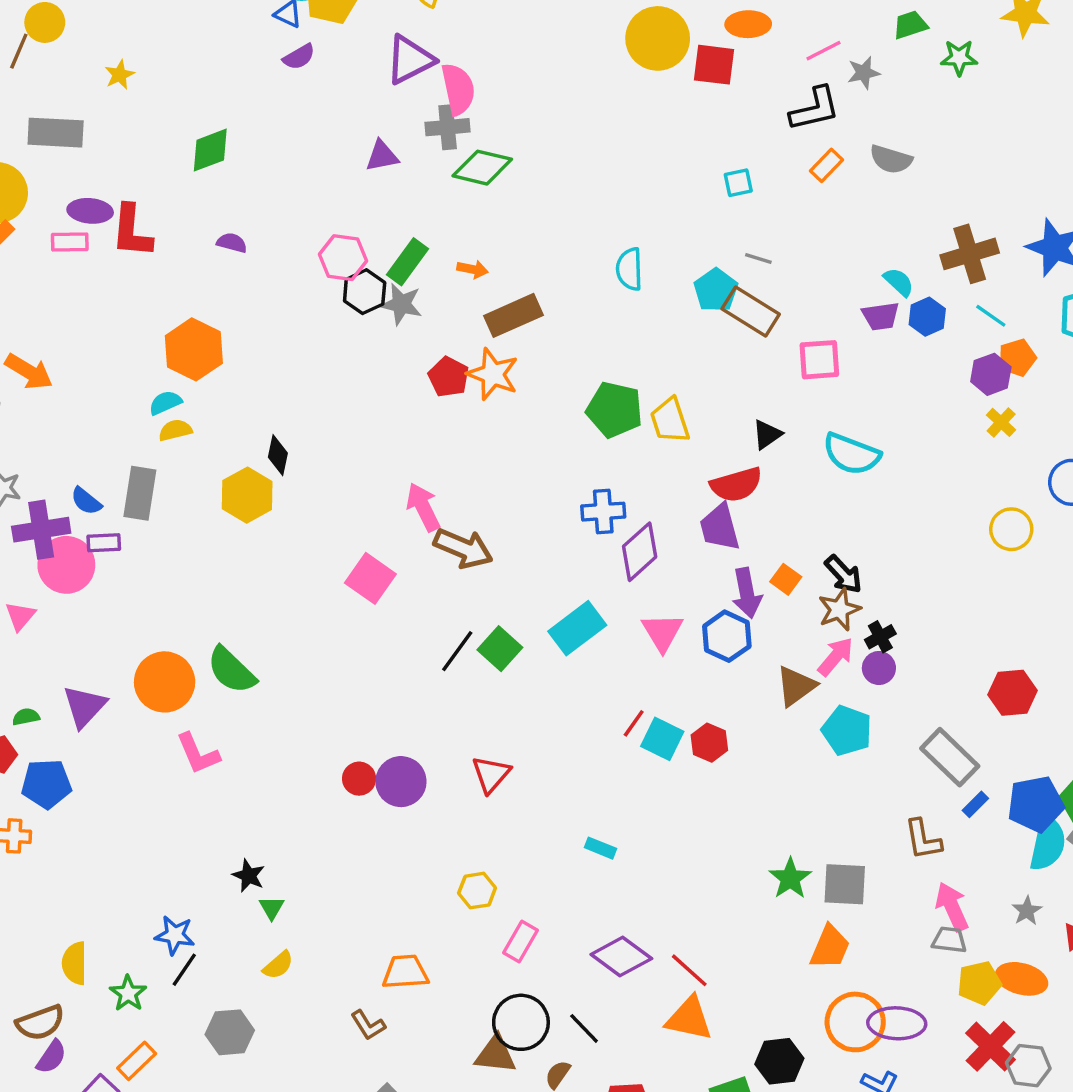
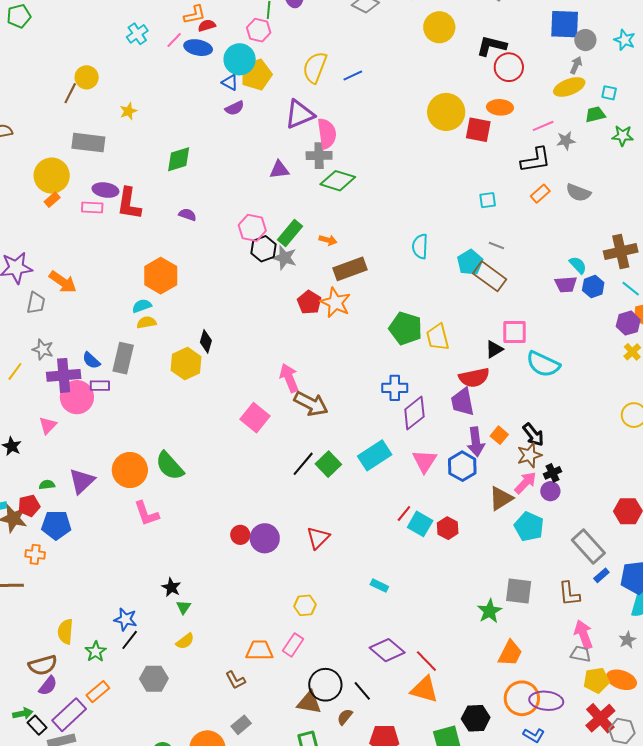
pink square: (819, 360) -> (515, 332), moved
gray square: (845, 884) -> (519, 591), moved
pink rectangle: (520, 941) -> (293, 645), moved

